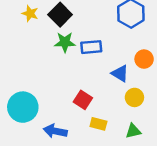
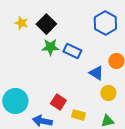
blue rectangle: (91, 47) -> (72, 51), turned 30
red square: (83, 100) -> (58, 102), moved

